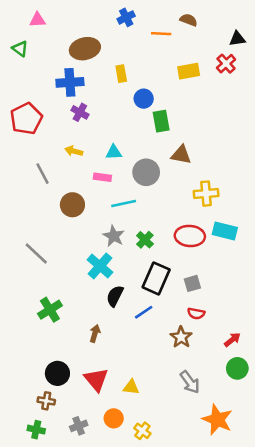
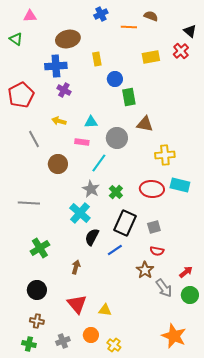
black triangle: (237, 39) -> (190, 31), turned 48
cyan line: (124, 204) -> (99, 163), turned -42
gray line: (36, 253) -> (29, 203), turned -40
black circle: (57, 373) -> (37, 290), moved
gray arrow: (190, 382) -> (164, 288), moved

